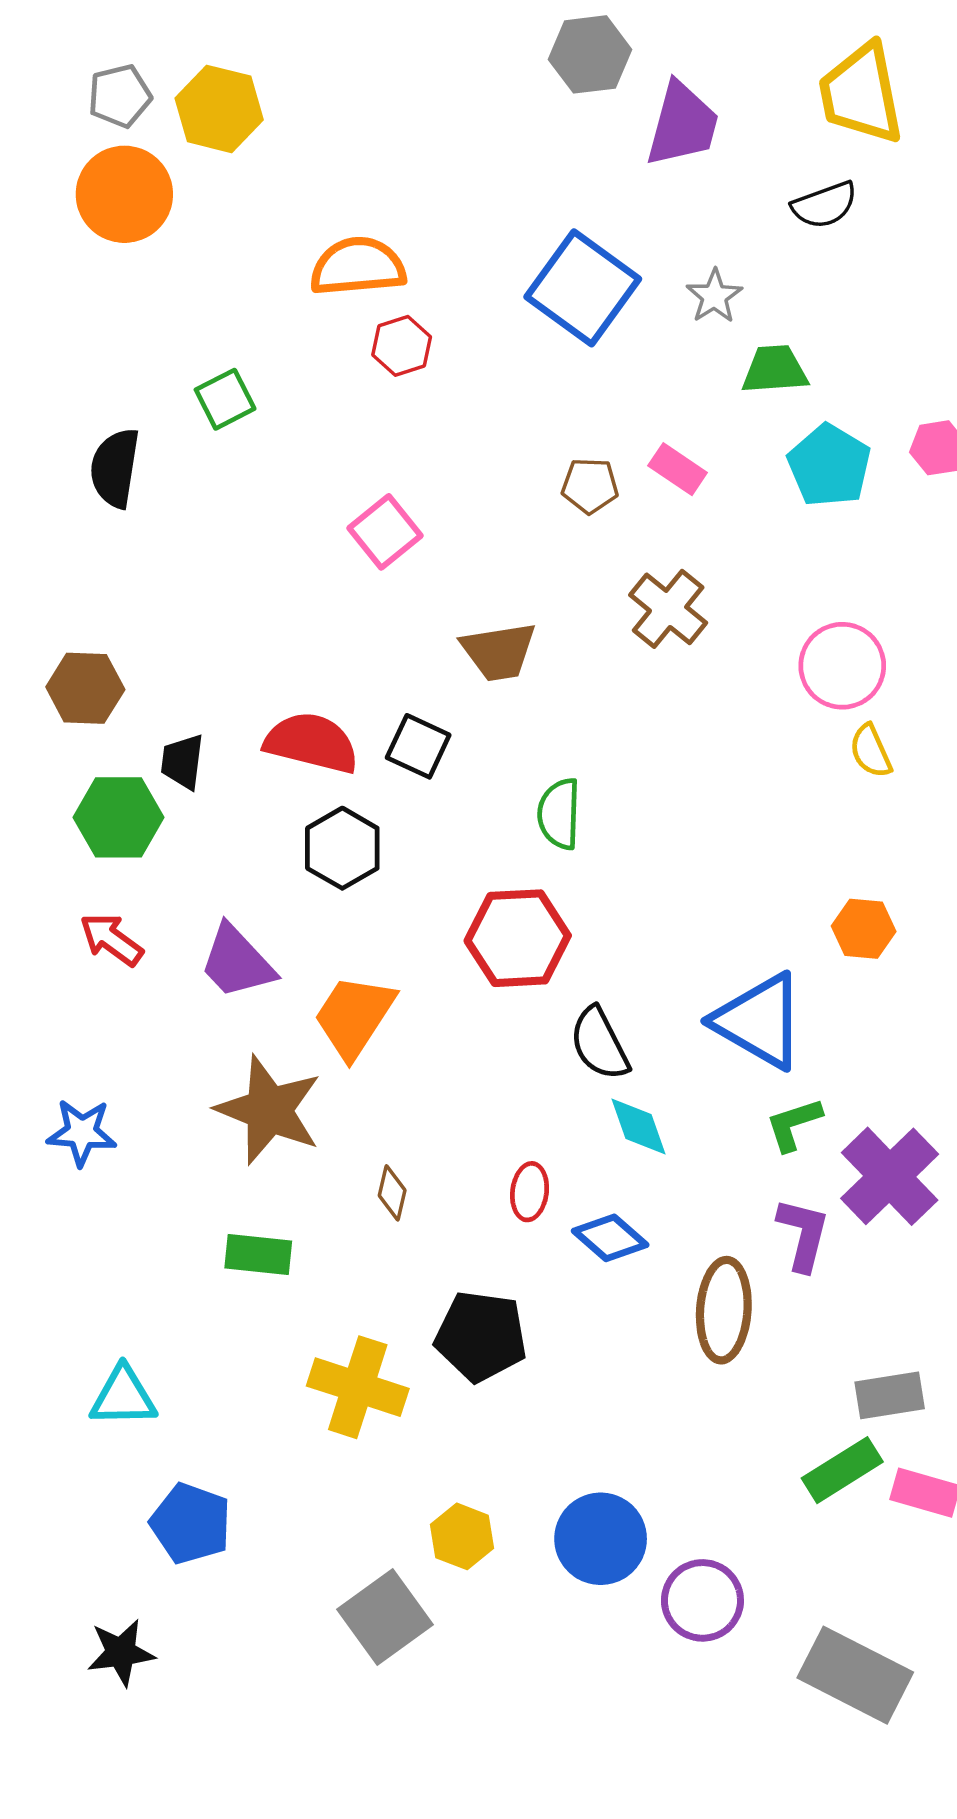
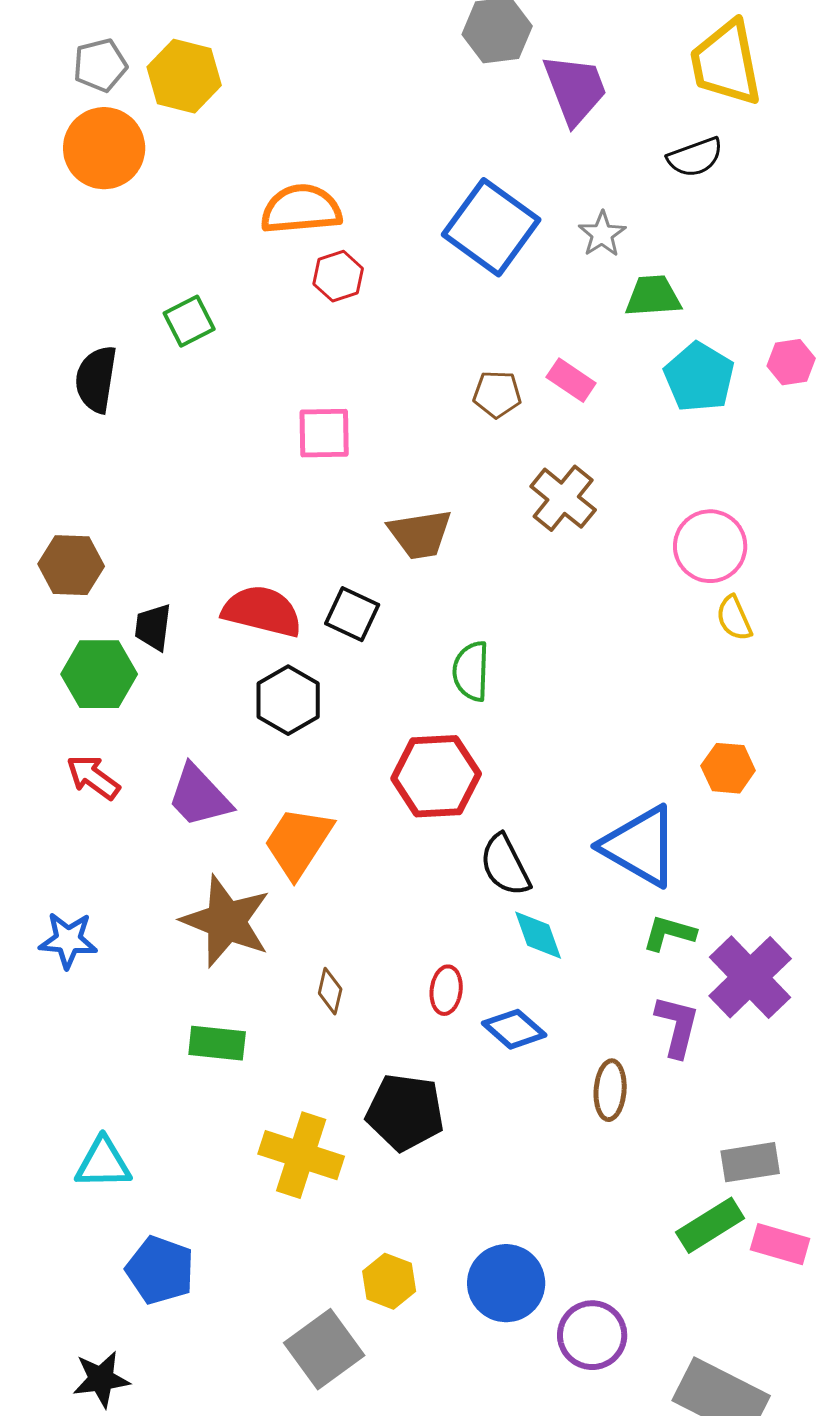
purple trapezoid: (682, 124) -> (575, 89), turned -36
pink square: (385, 532) -> (324, 433), turned 38
green L-shape: (794, 1124) -> (669, 933), turned 34
brown ellipse: (724, 1310) -> (610, 1090), size x0.7

